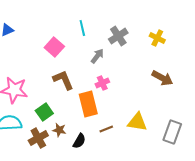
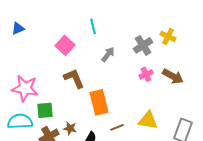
gray cross: (118, 36) -> (143, 45), moved
pink cross: (102, 83) -> (146, 74), moved
green square: (44, 112) -> (45, 110), moved, turned 30

